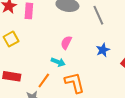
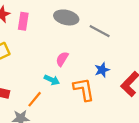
gray line: (98, 15) -> (100, 31), turned -42
orange L-shape: (75, 83) -> (84, 89), moved

